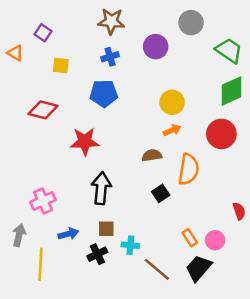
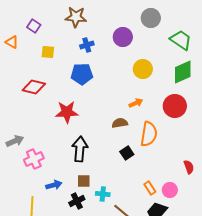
brown star: (111, 21) -> (76, 17), moved
yellow circle: (172, 102) -> (143, 69), moved
gray arrow: (19, 235) -> (15, 141), moved, turned 54

